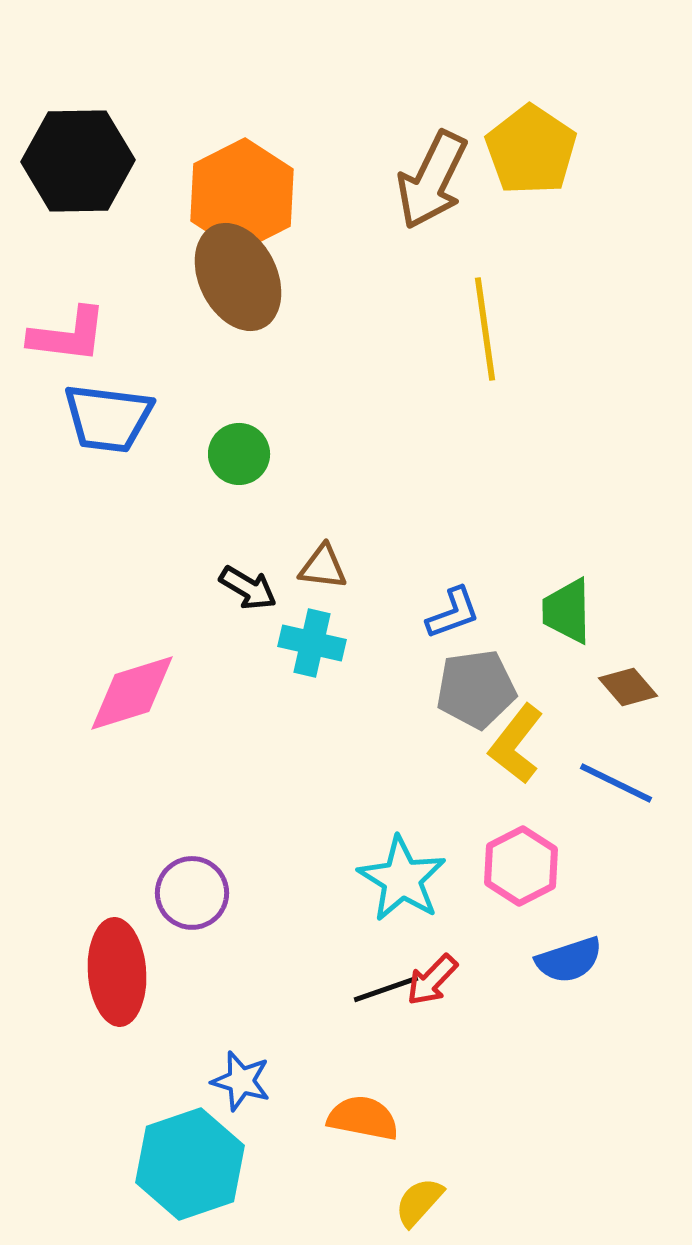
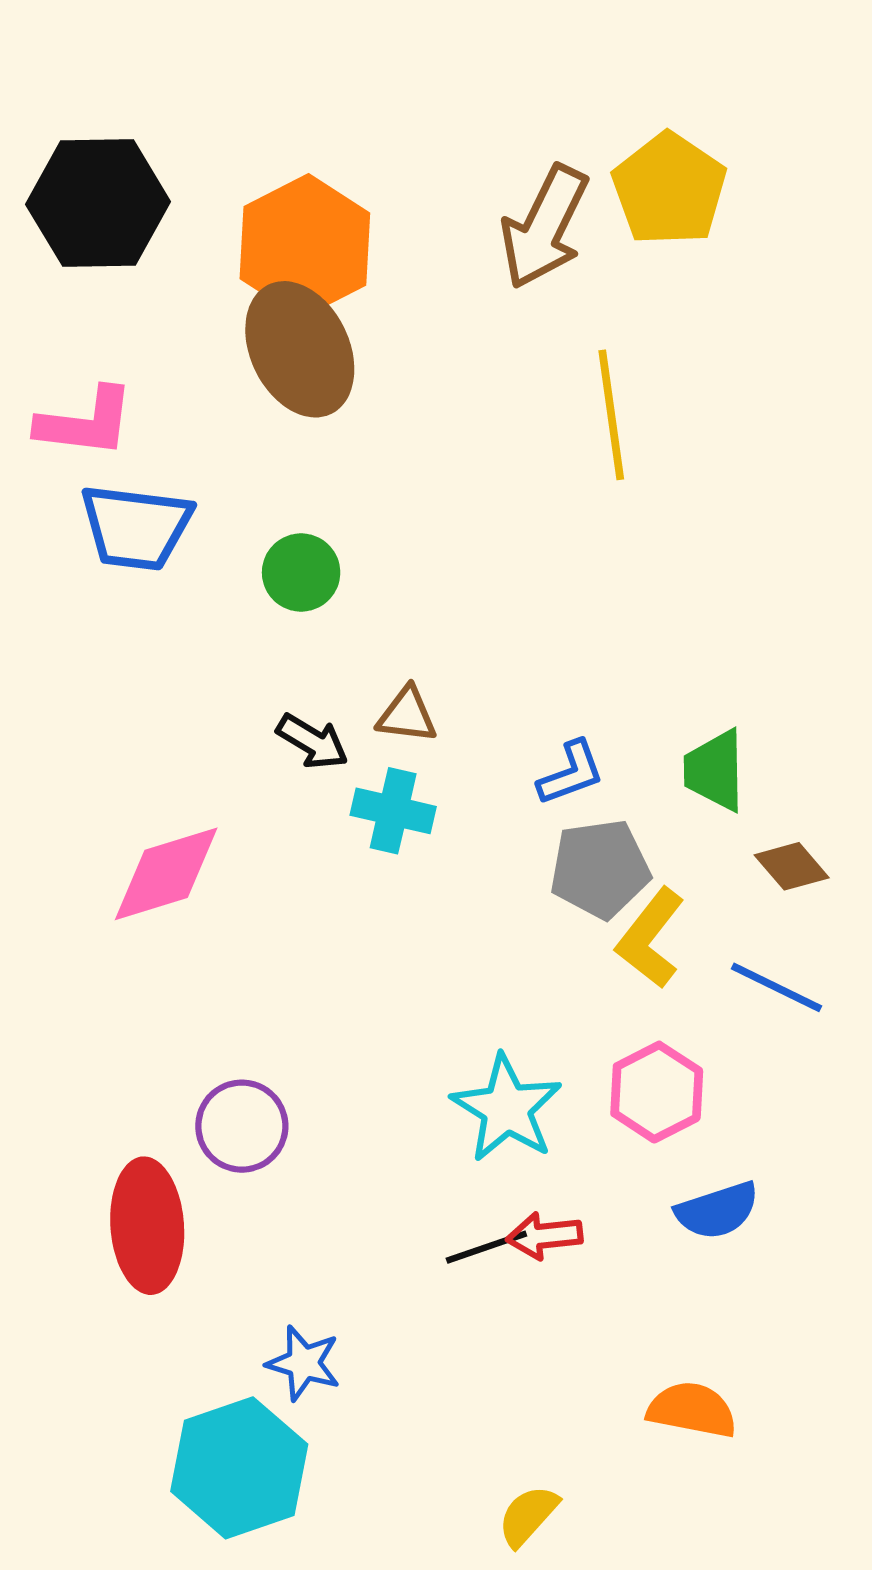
red arrow: (432, 980) -> (544, 1236), turned 40
orange semicircle: (363, 1118) -> (692, 1410), moved

